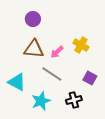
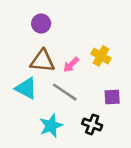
purple square: (90, 78) -> (112, 97), turned -32
cyan triangle: (17, 82) -> (26, 88), moved
black cross: (74, 100) -> (92, 124), turned 35

